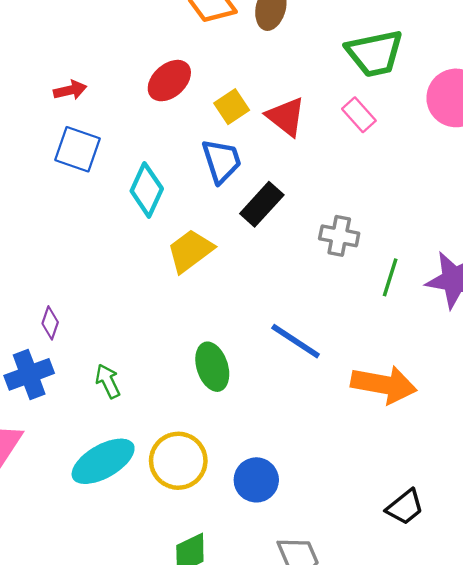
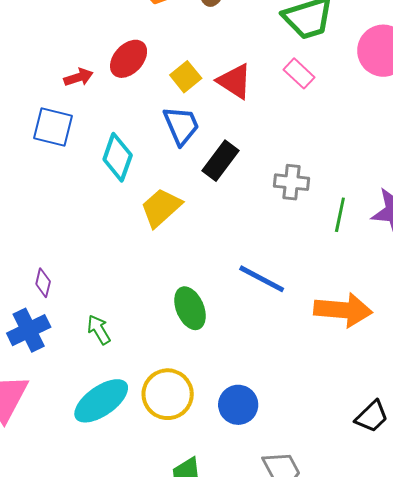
red arrow: (70, 90) -> (79, 77), moved

